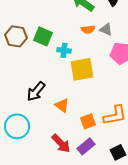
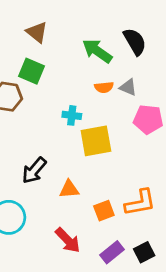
green square: (43, 36) -> (32, 71), moved
orange triangle: (62, 105) -> (69, 189), turned -42
purple rectangle: (86, 146) -> (112, 252), moved

